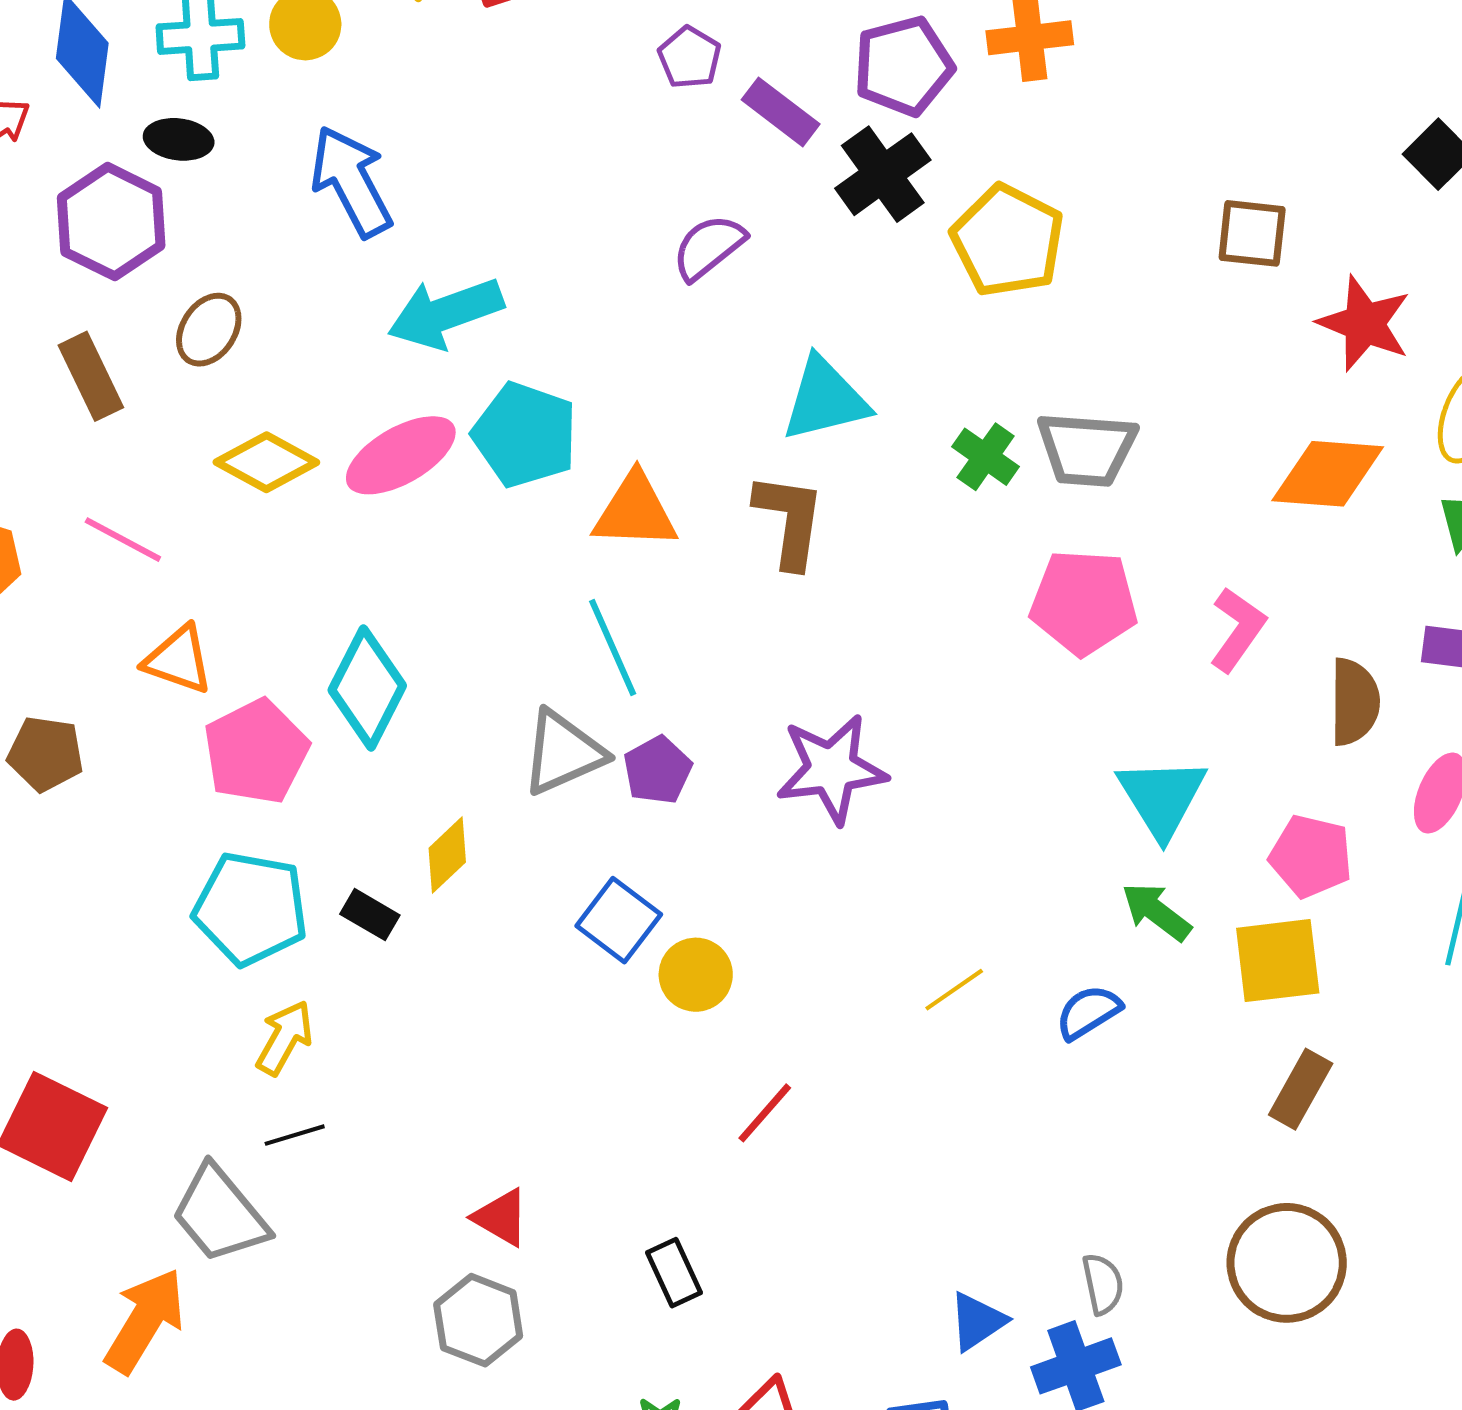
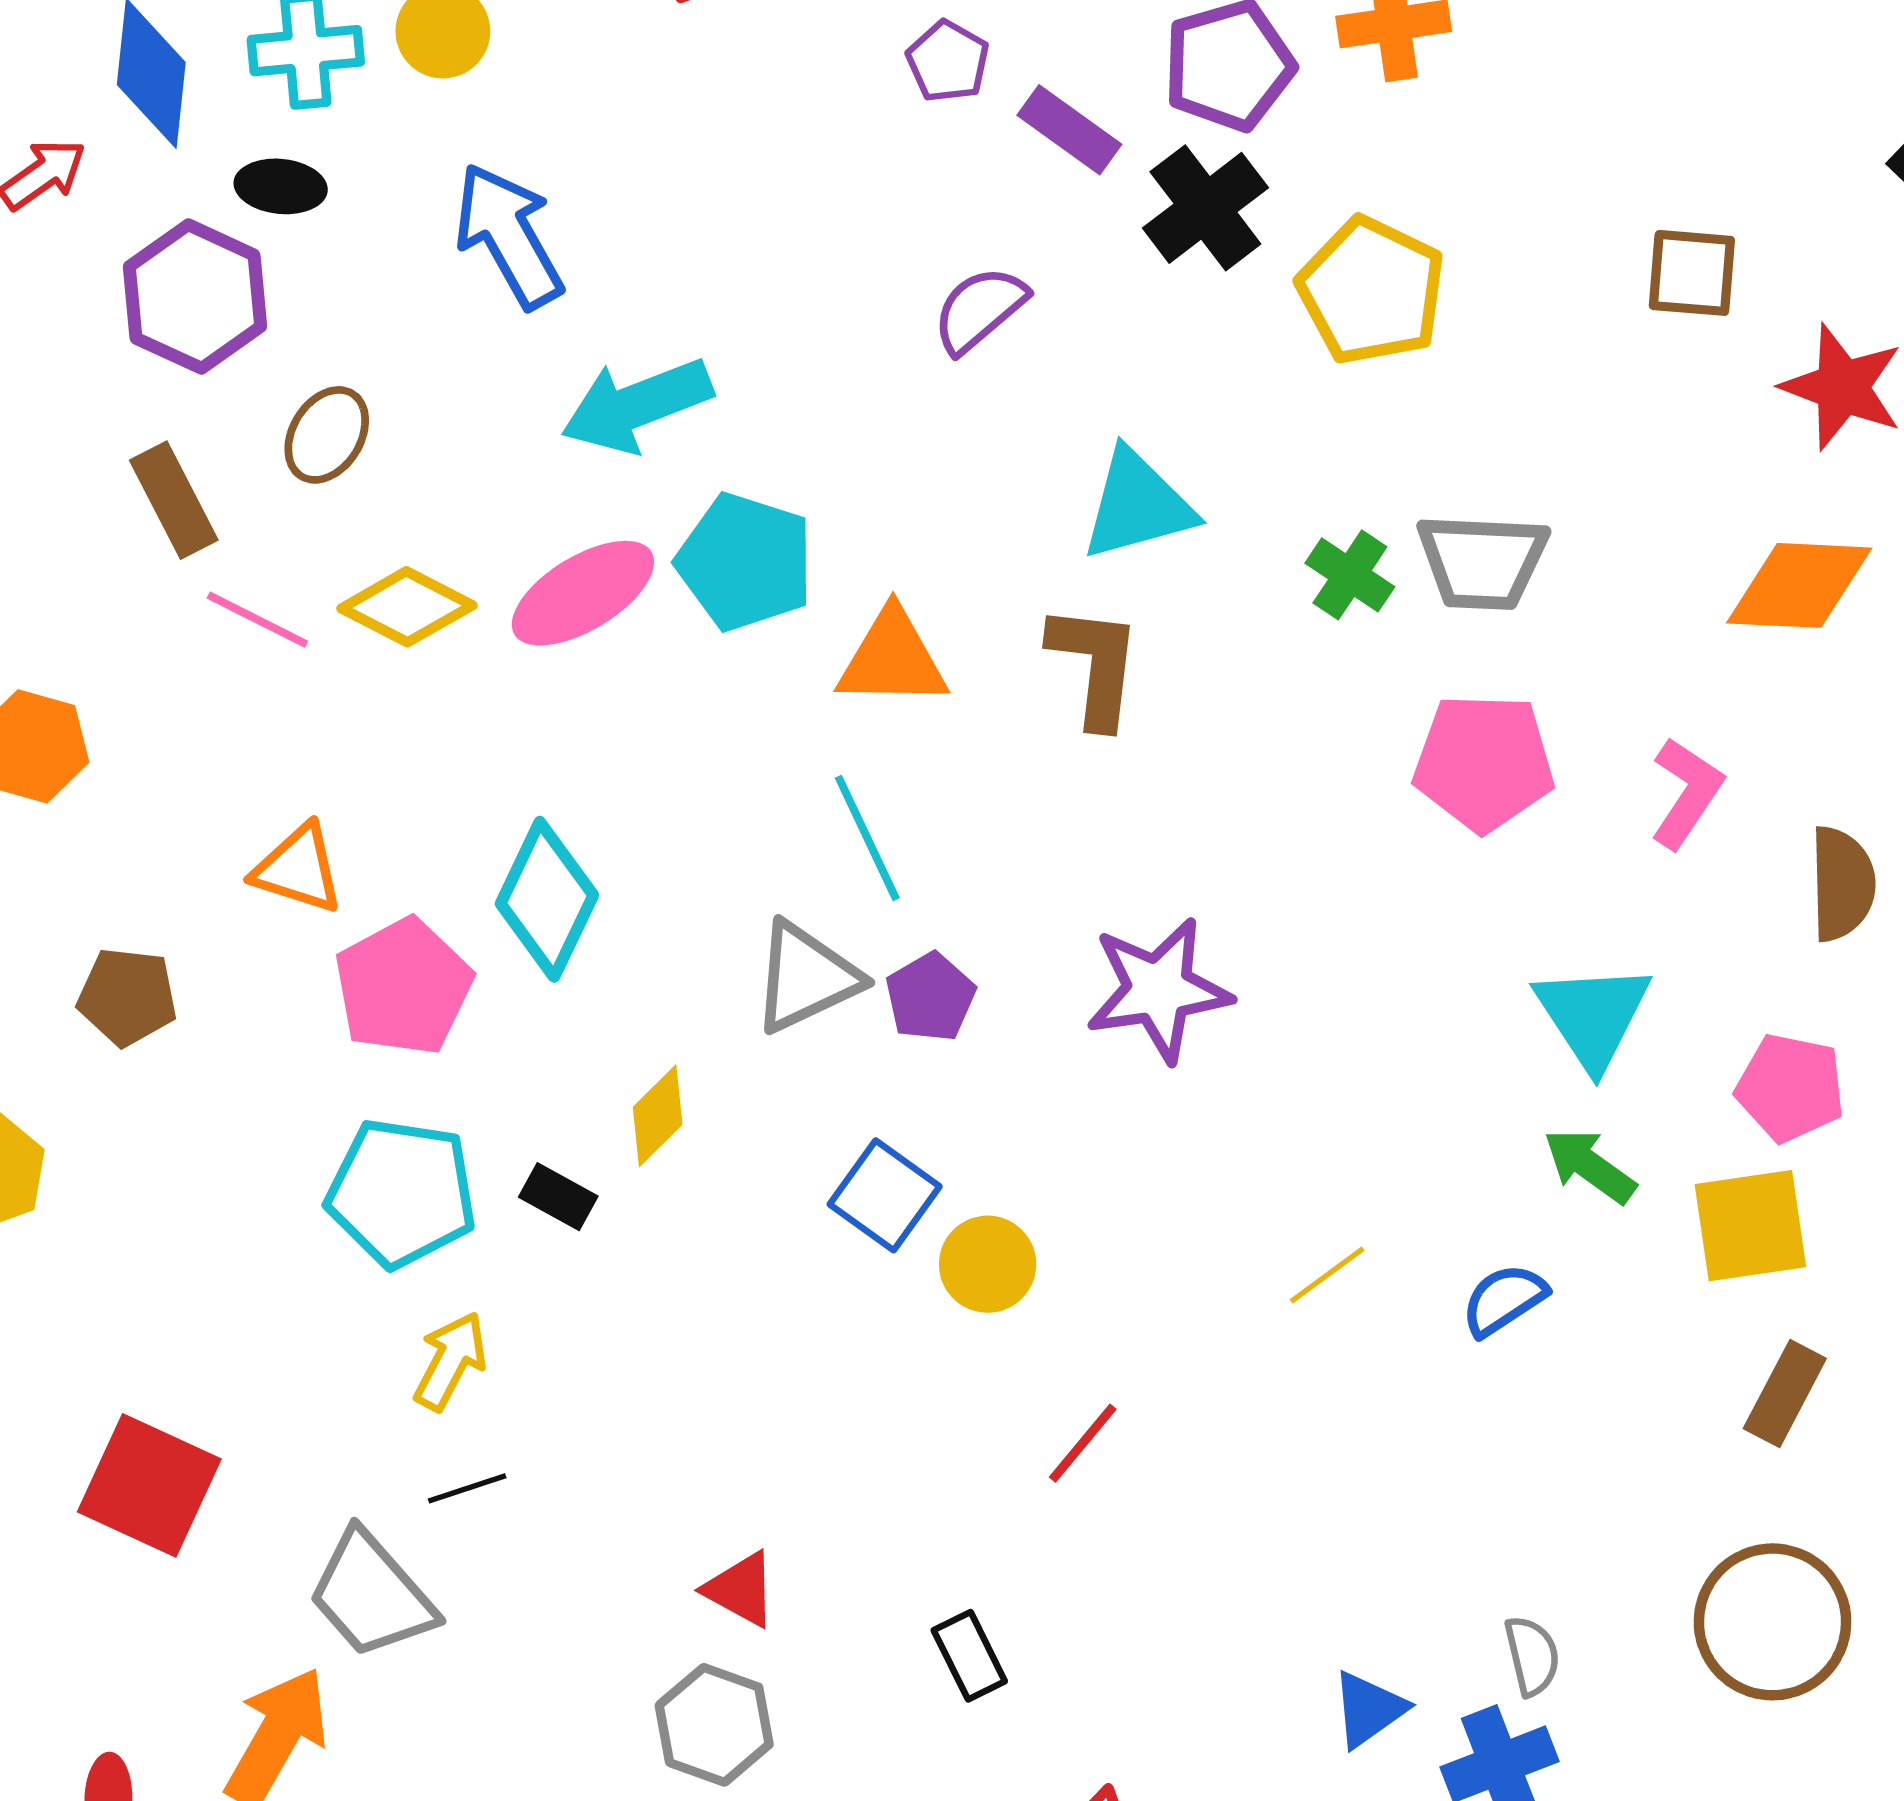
pink line: (123, 540) -> (257, 620), moved

